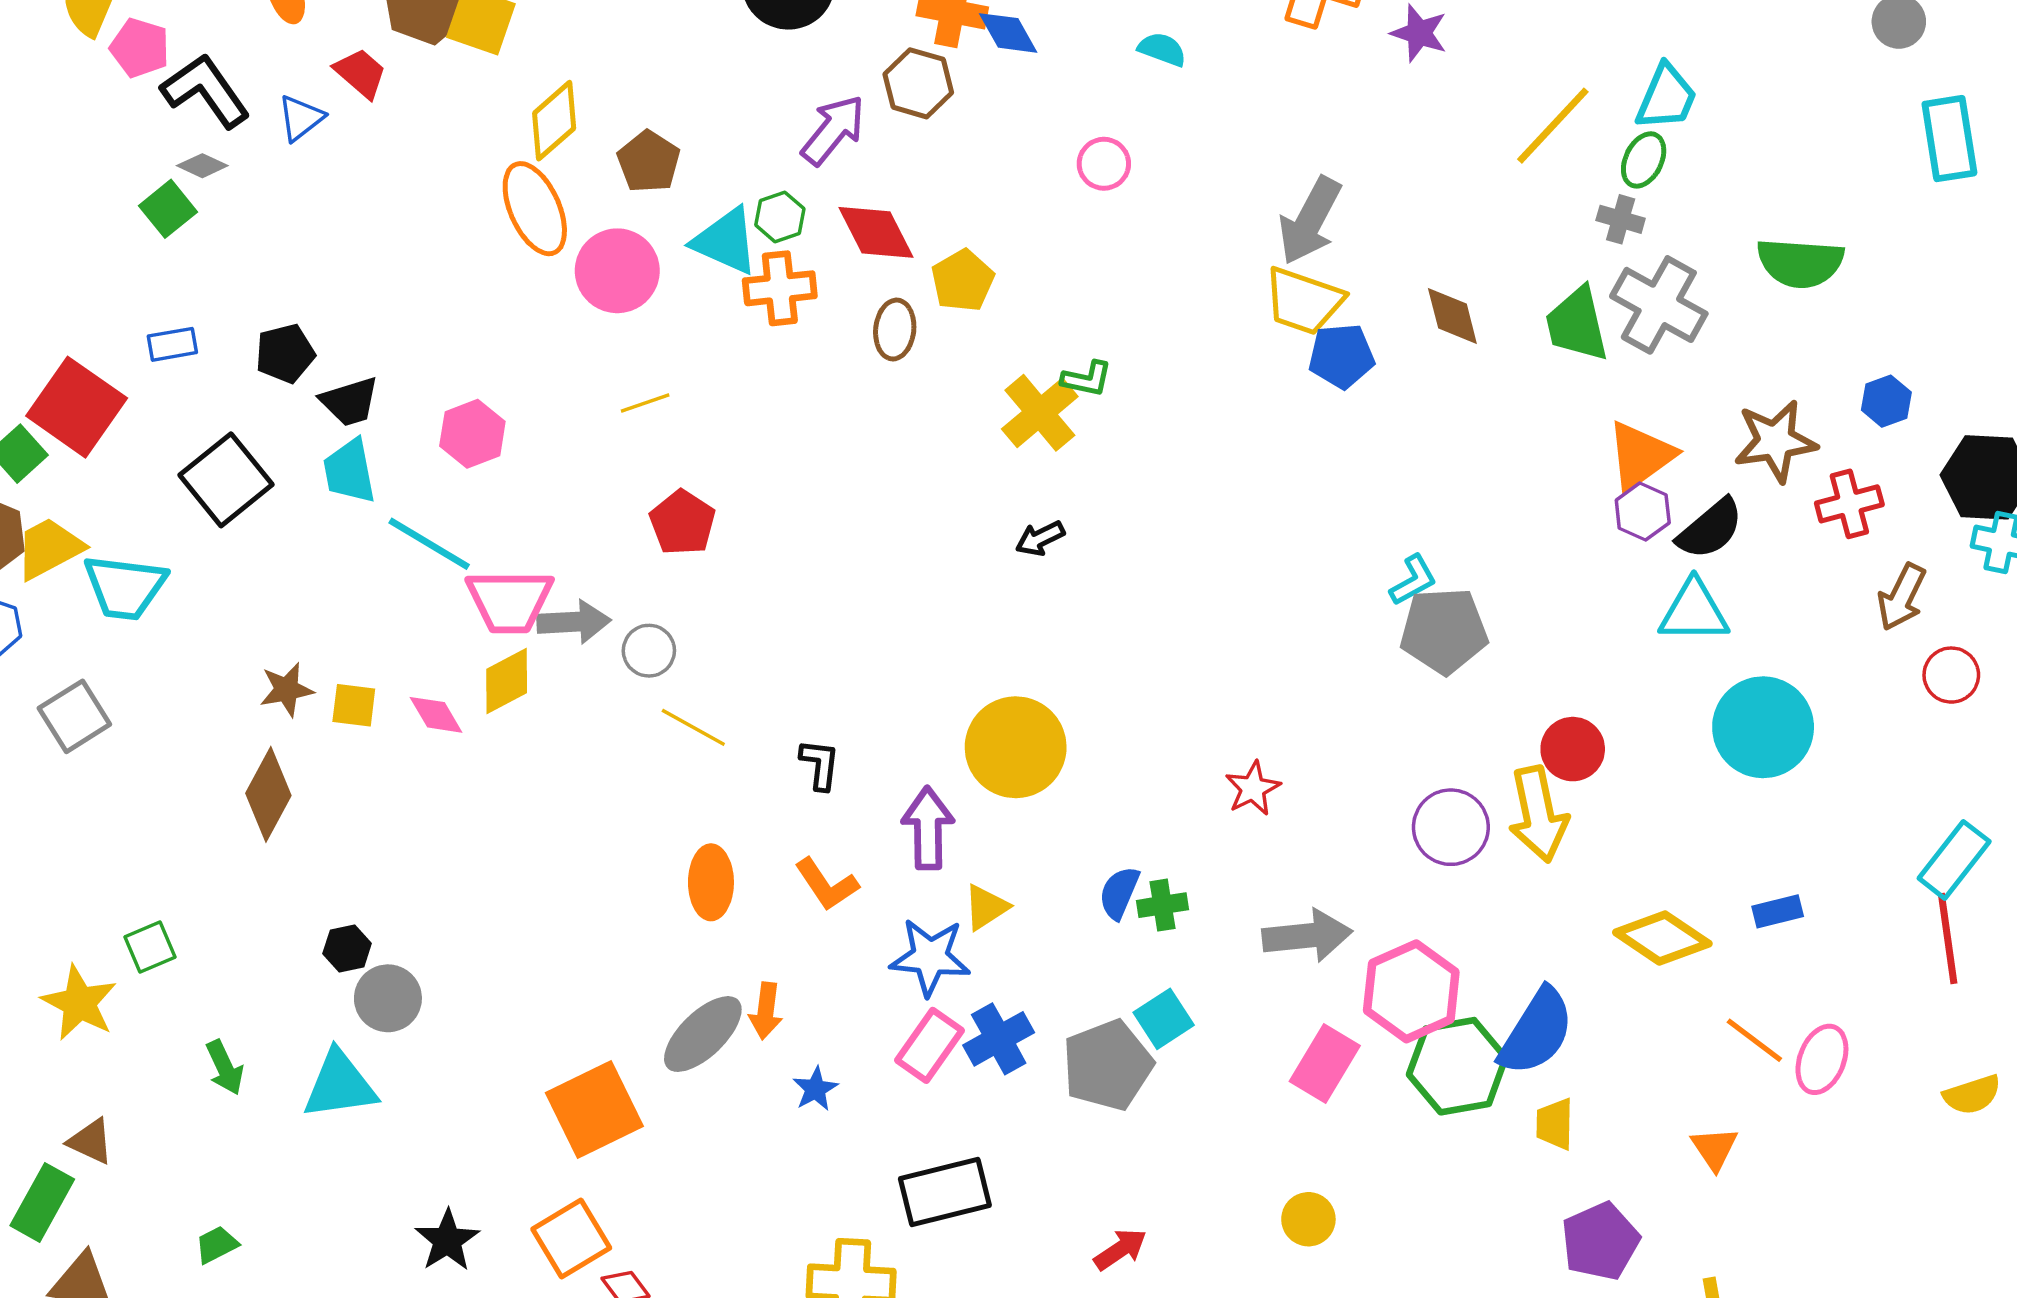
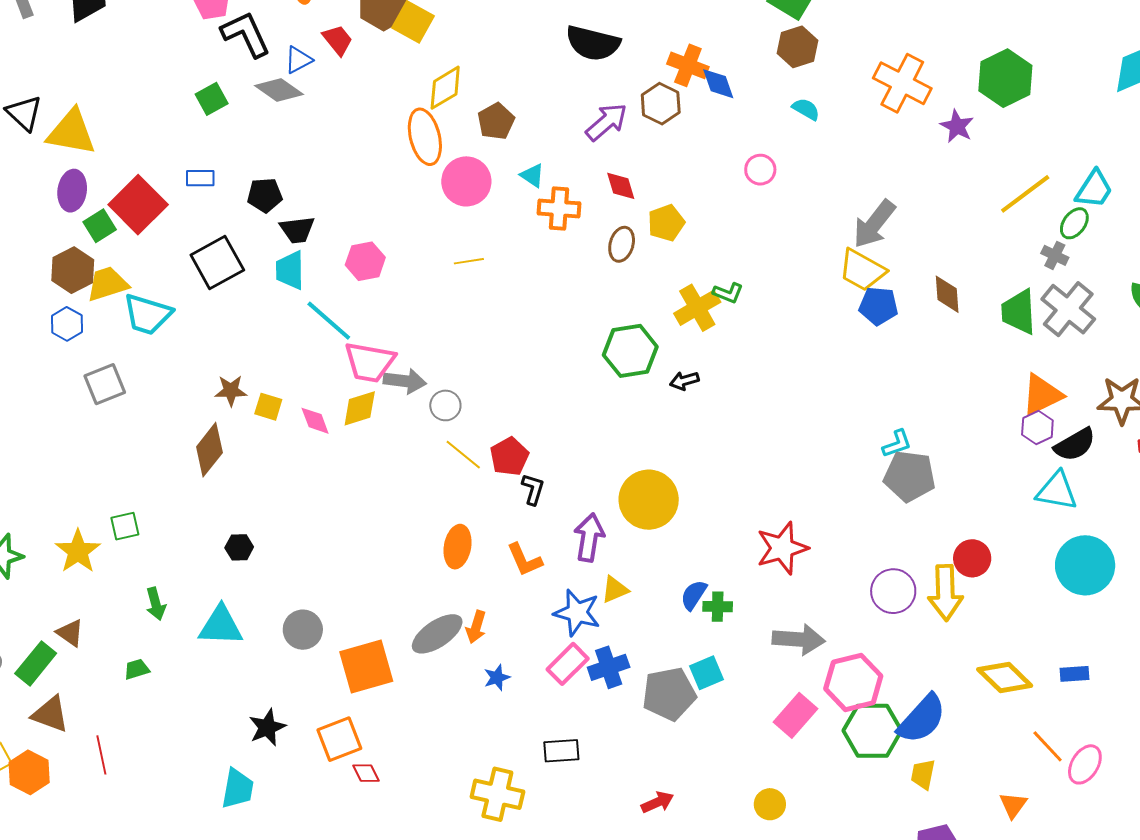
gray diamond: (202, 166) -> (279, 90), moved, size x1.6
green hexagon: (780, 217) -> (630, 351), moved, size x1.8
red diamond: (876, 232) -> (621, 186), size x0.7
cyan triangle: (726, 241) -> (532, 175), size x0.6
red pentagon: (682, 523) -> (509, 457), moved
red star: (1253, 788) -> (782, 548), size x1.6
gray circle: (388, 998) -> (303, 630), moved
black rectangle: (945, 1192) -> (561, 751), size x0.7
green trapezoid: (217, 1245) -> (137, 669), moved

